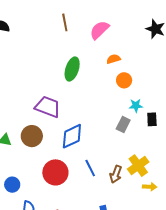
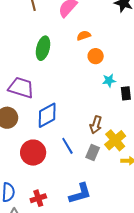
gray rectangle: (123, 125) -> (93, 152), moved
brown arrow: (116, 174) -> (96, 125), moved

